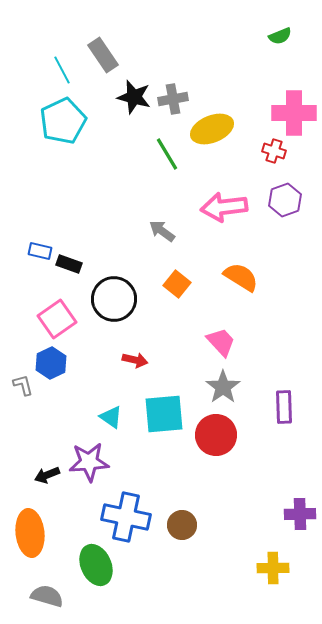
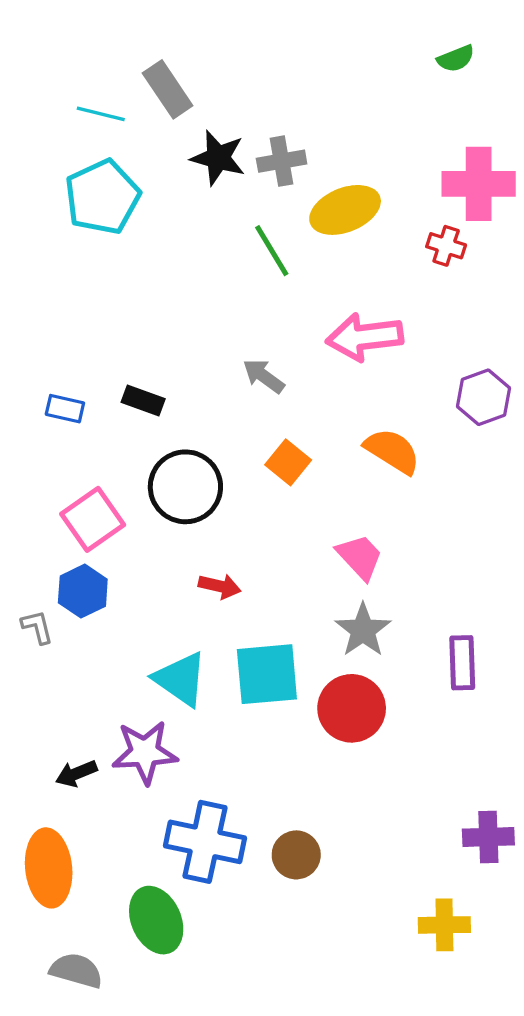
cyan line: (62, 70) -> (101, 114), turned -48
purple hexagon: (285, 200) -> (484, 397), moved
black rectangle: (69, 264) -> (143, 401), moved
cyan triangle: (111, 417) -> (181, 679), size x1.5

